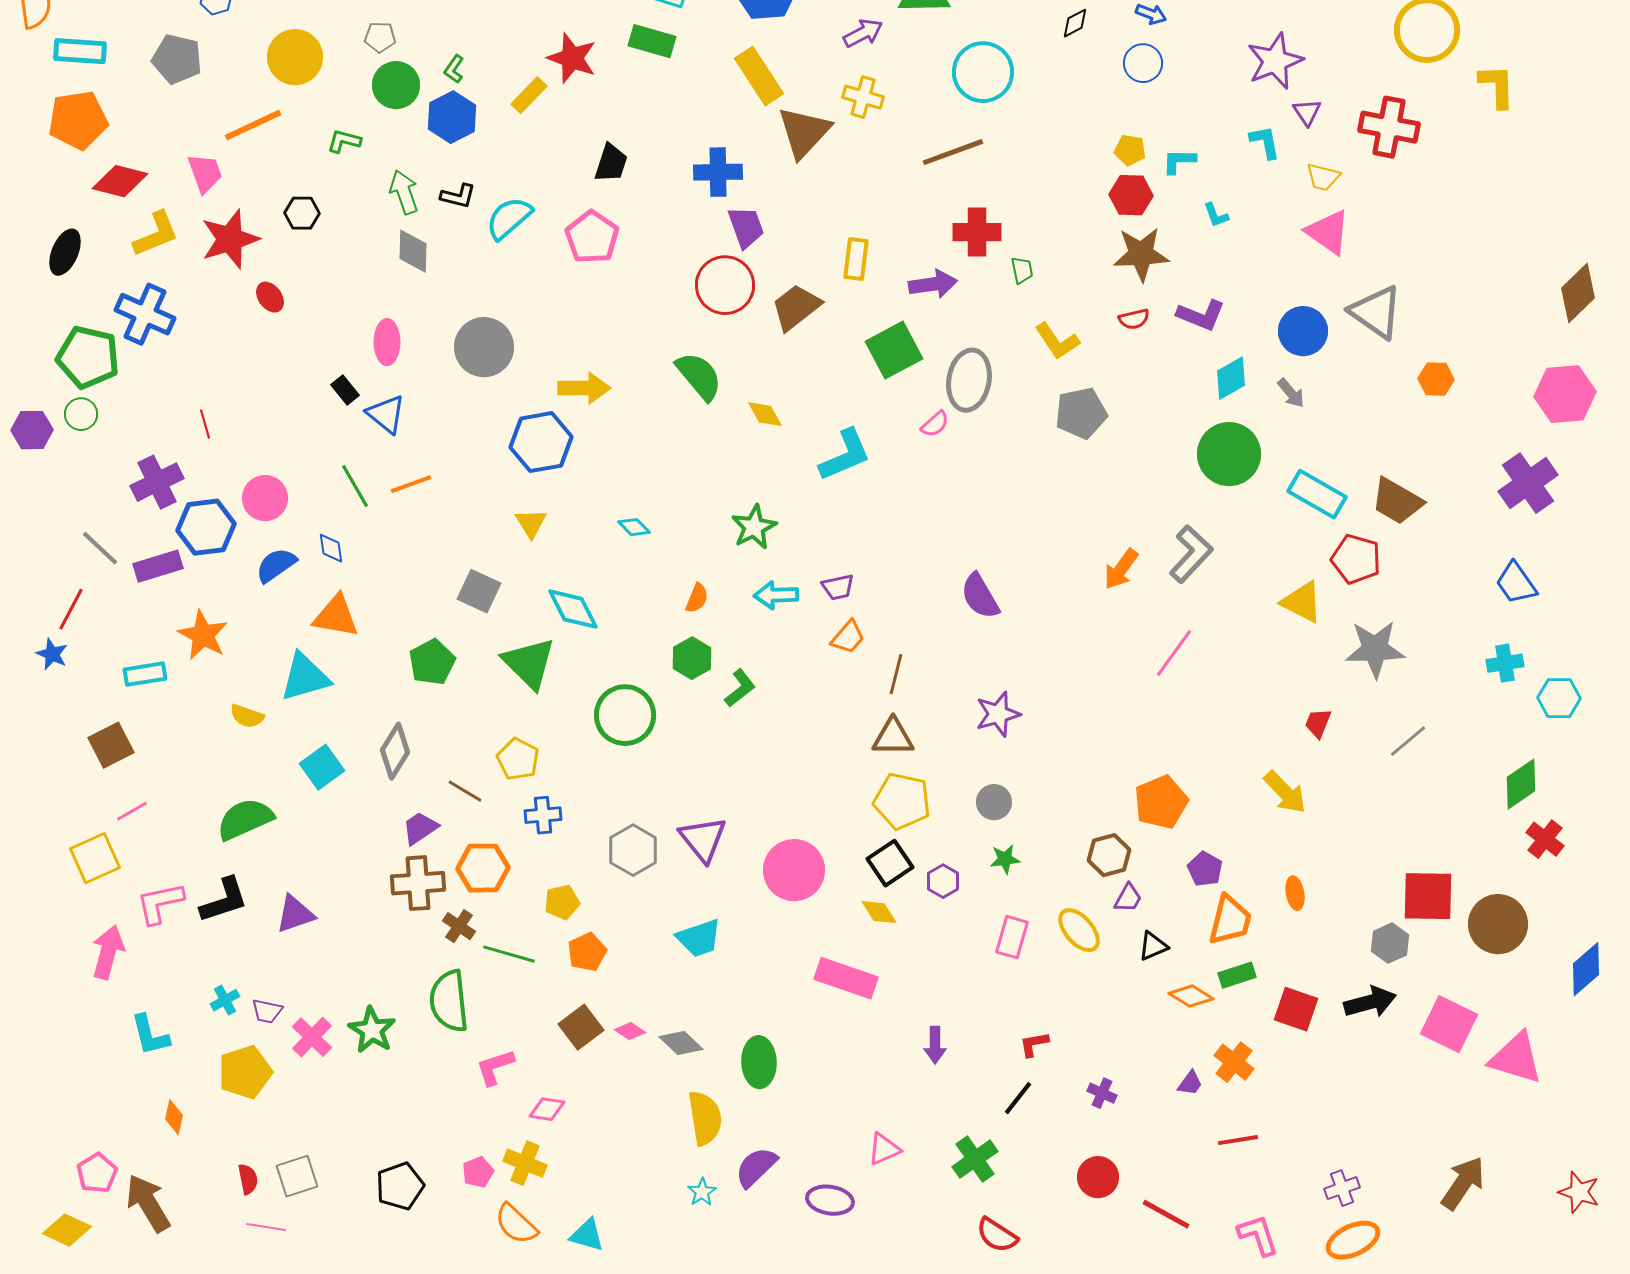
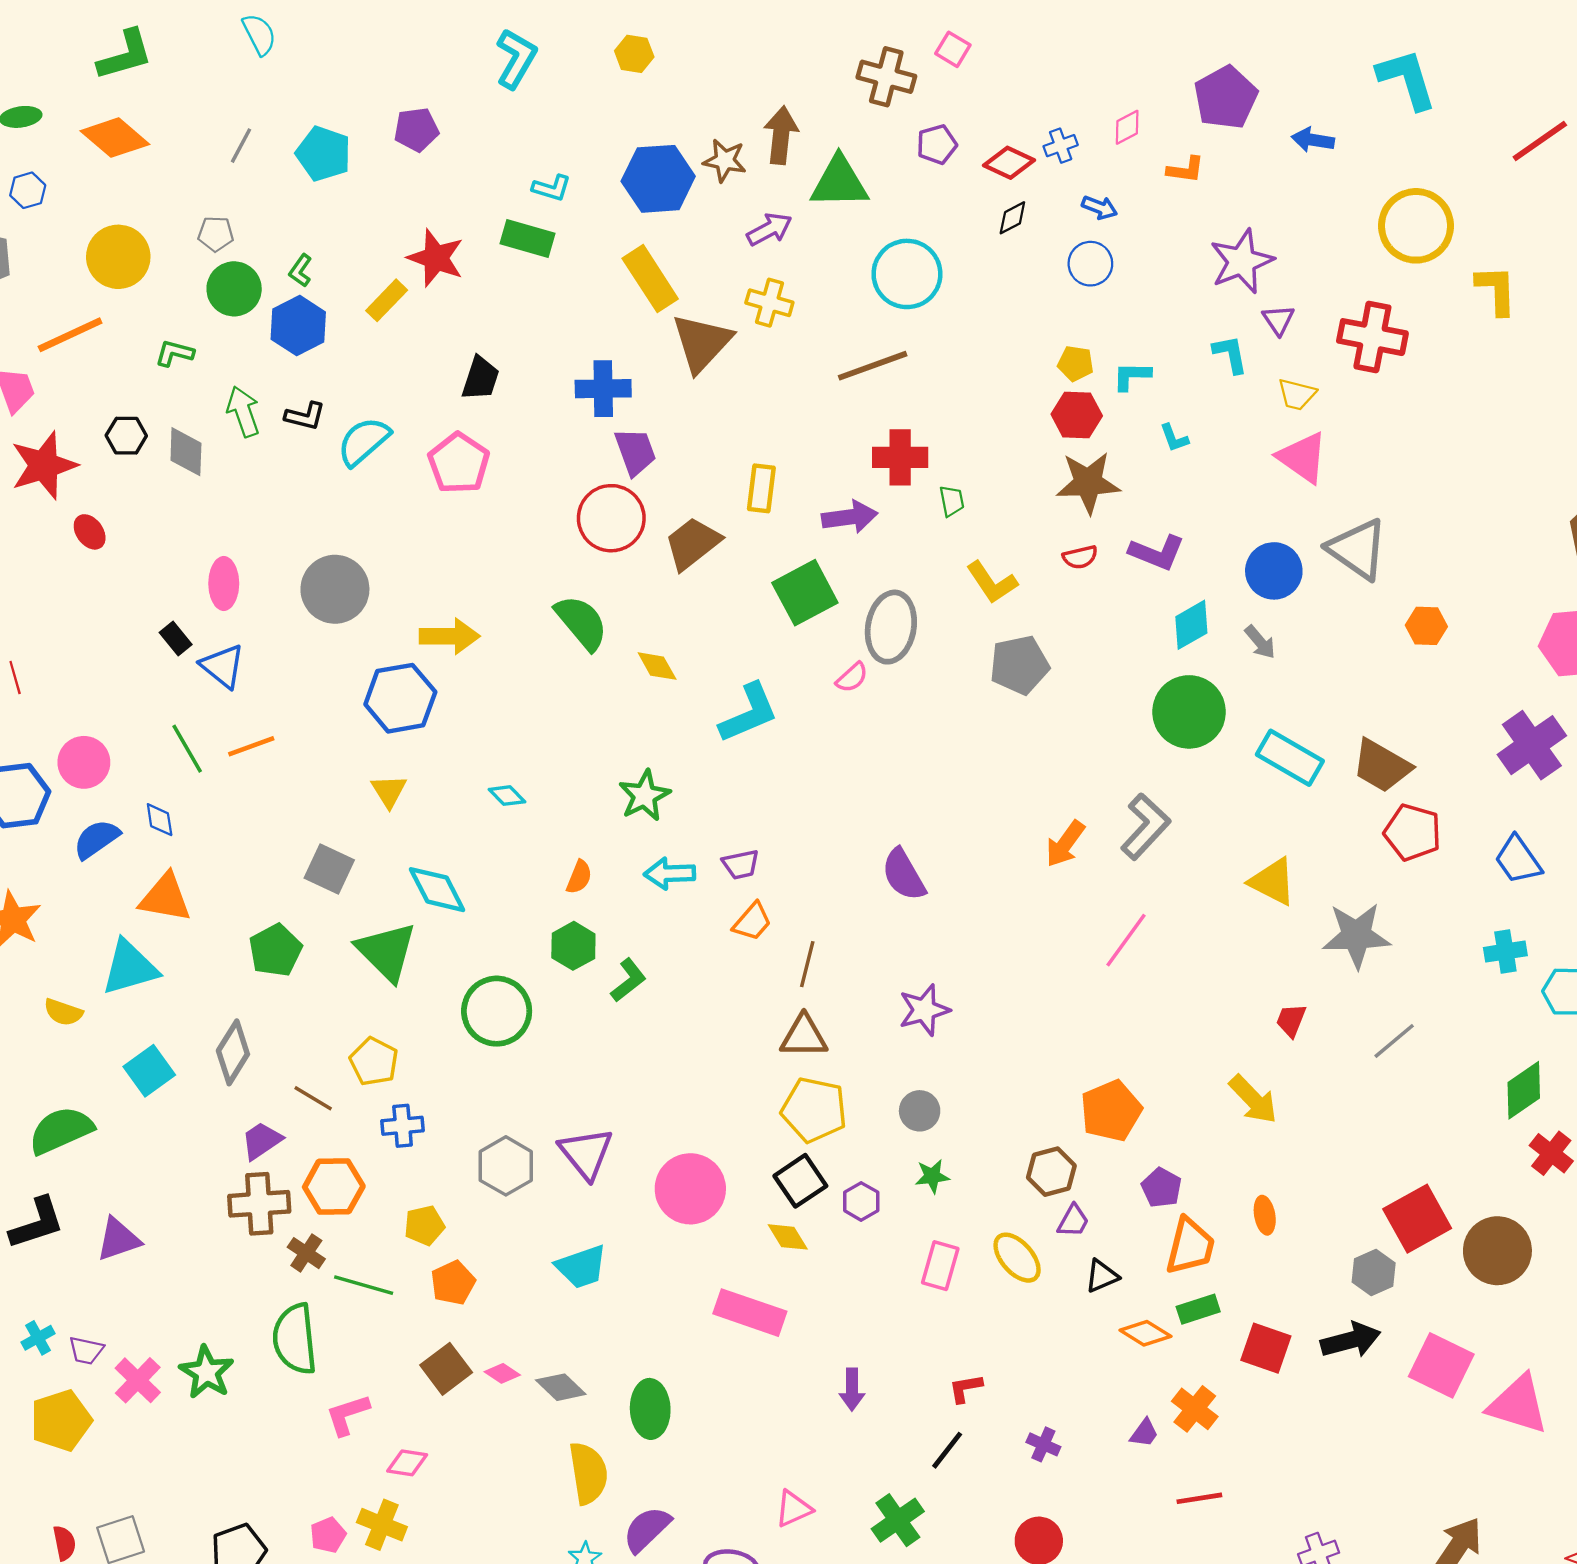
gray diamond: (413, 251) -> (186, 452), moved
red pentagon: (1356, 559) -> (1413, 832), moved
red square: (1428, 896) -> (1417, 1219), turned -30

